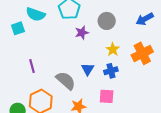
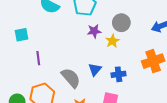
cyan square: (18, 28) -> (22, 35), moved
yellow star: (113, 49) -> (112, 41), moved

